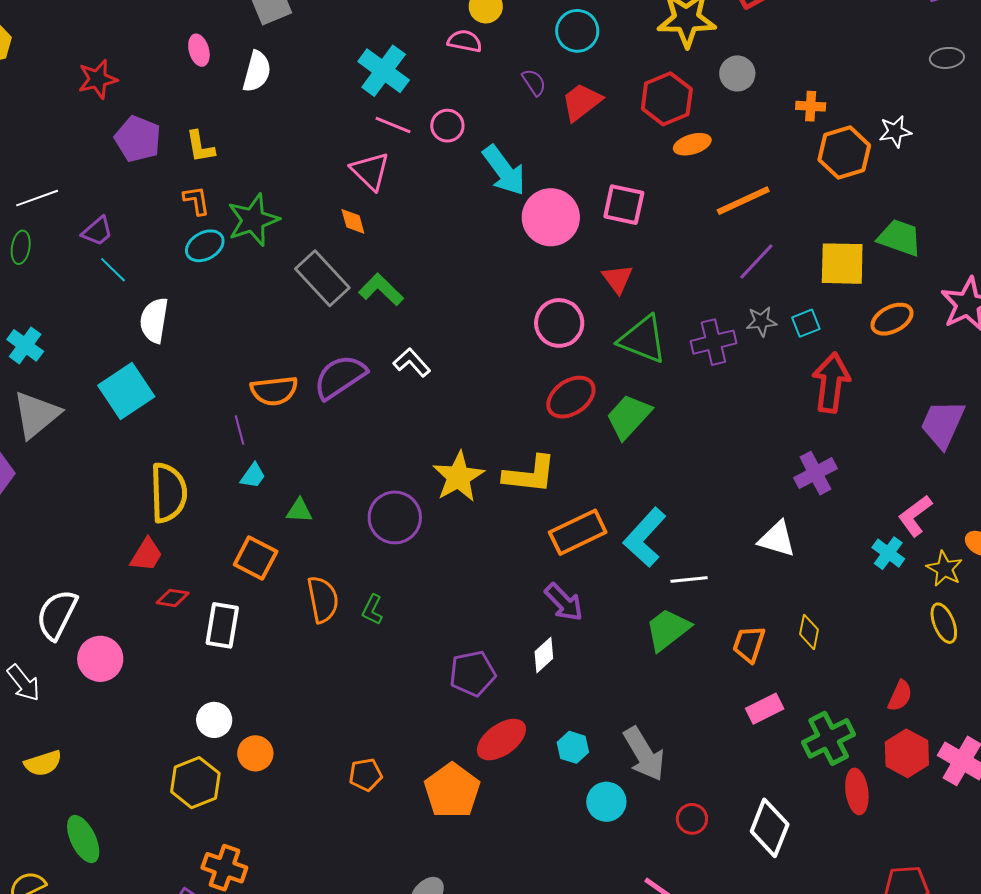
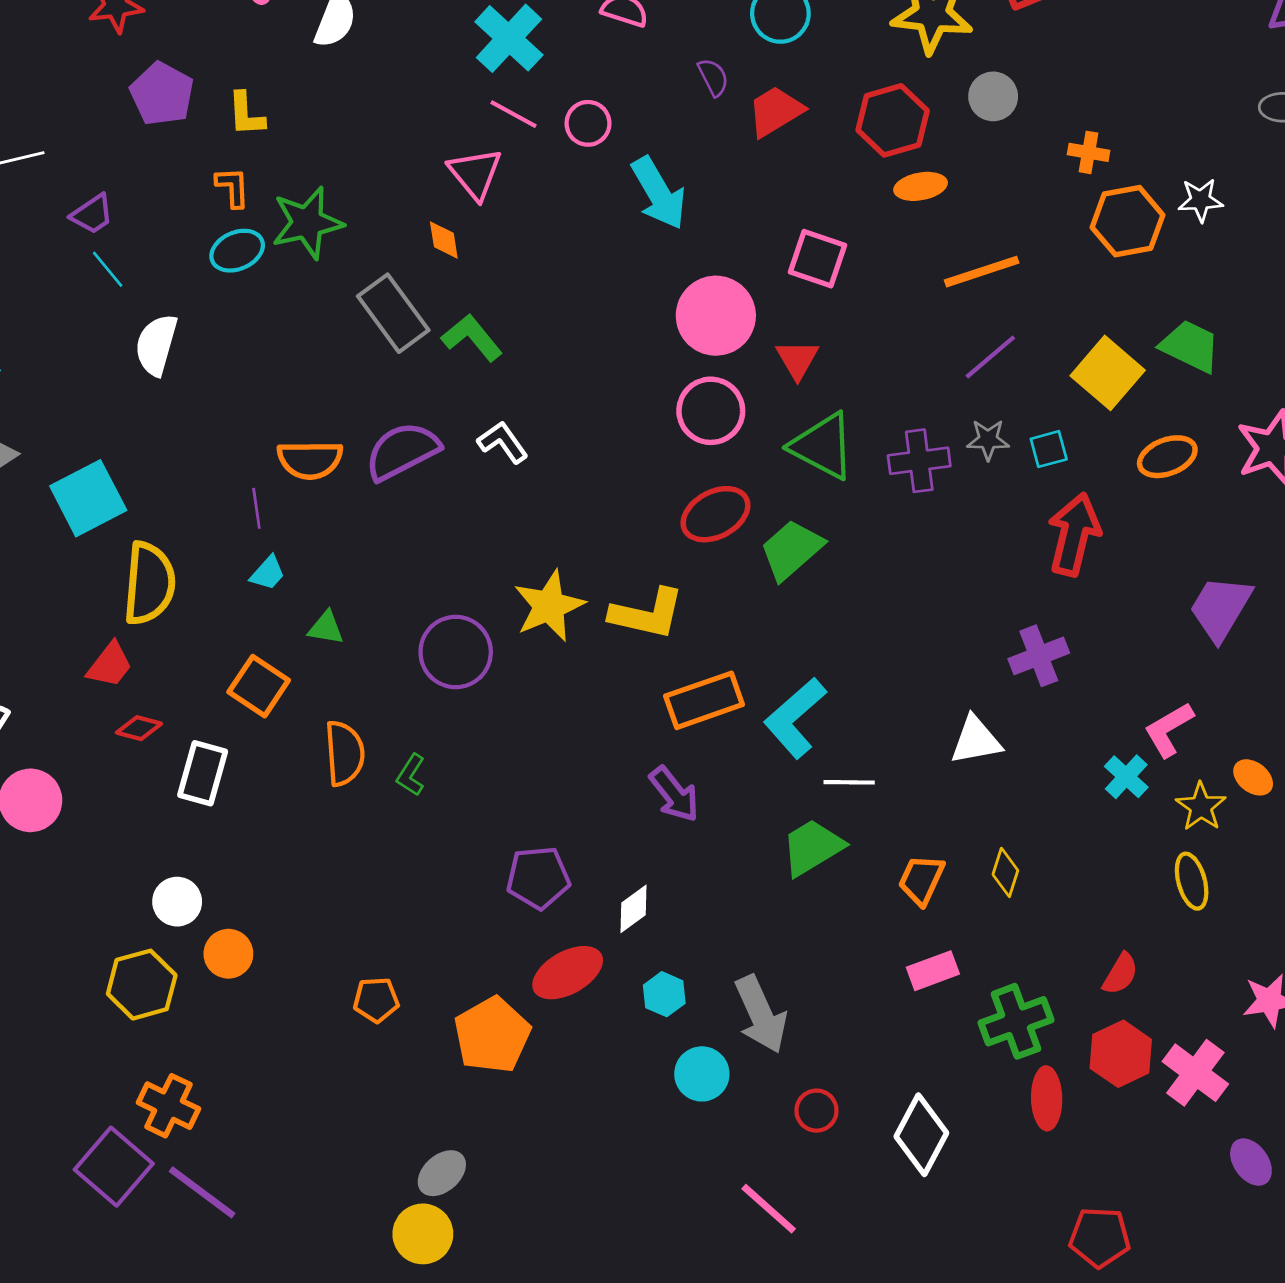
pink circle: (551, 217) -> (716, 316), moved
yellow square: (842, 264) -> (1108, 373), turned 33
cyan square: (126, 391) -> (88, 498), moved
white triangle: (777, 539) -> (976, 740), turned -33
white diamond: (544, 655) -> (633, 909), moved

